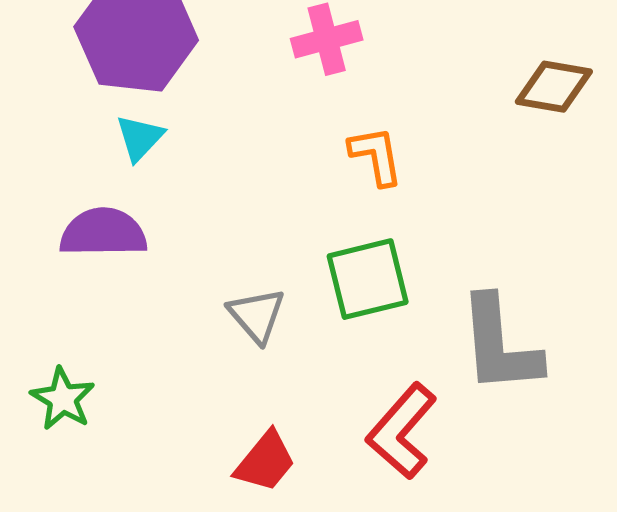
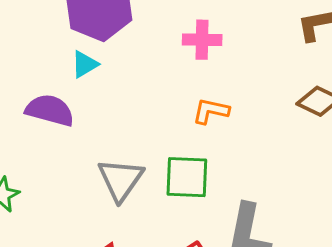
orange L-shape: (376, 156) -> (211, 111), turned -84
gray triangle: (257, 315) -> (121, 180), size x1.4

